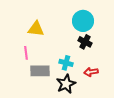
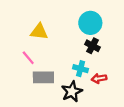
pink line: (26, 53) -> (28, 58), turned -32
cyan cross: (66, 63) -> (81, 69), moved

